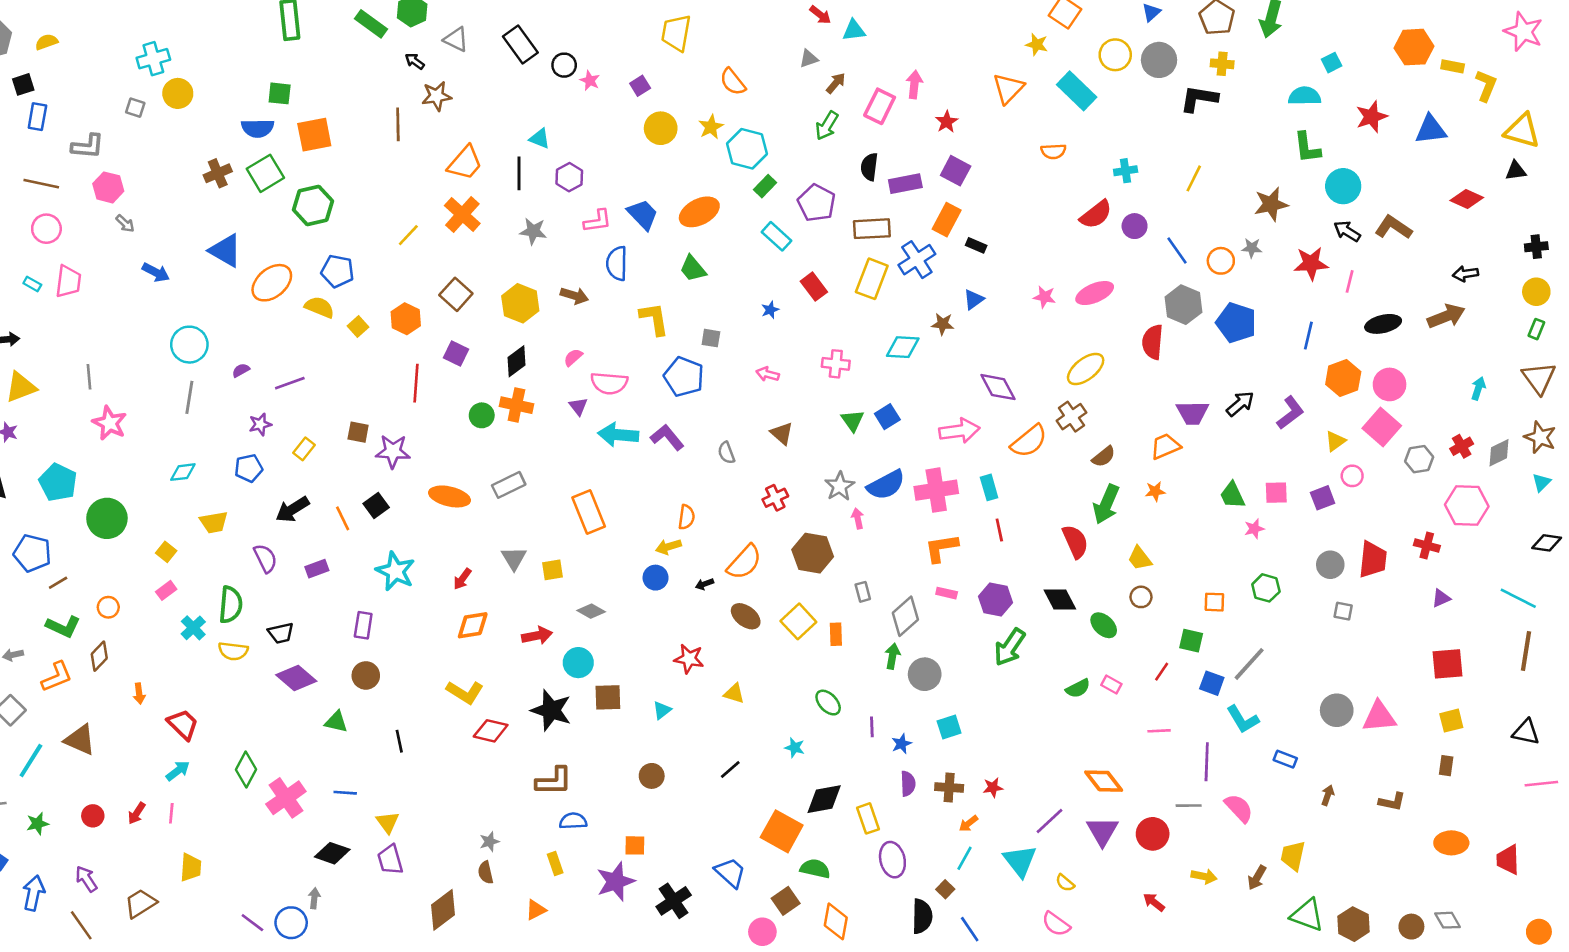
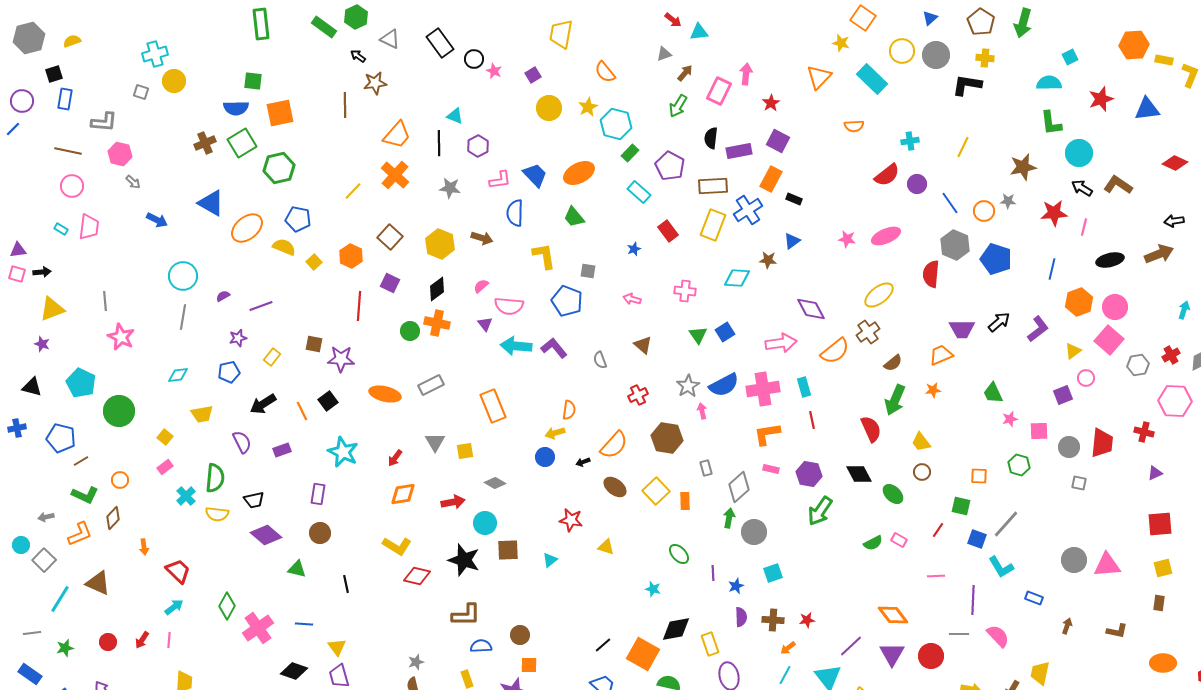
pink square: (1276, 493) -> (1039, 431), moved
black line: (730, 769) -> (603, 645), moved
brown circle: (652, 776) -> (520, 635), moved

